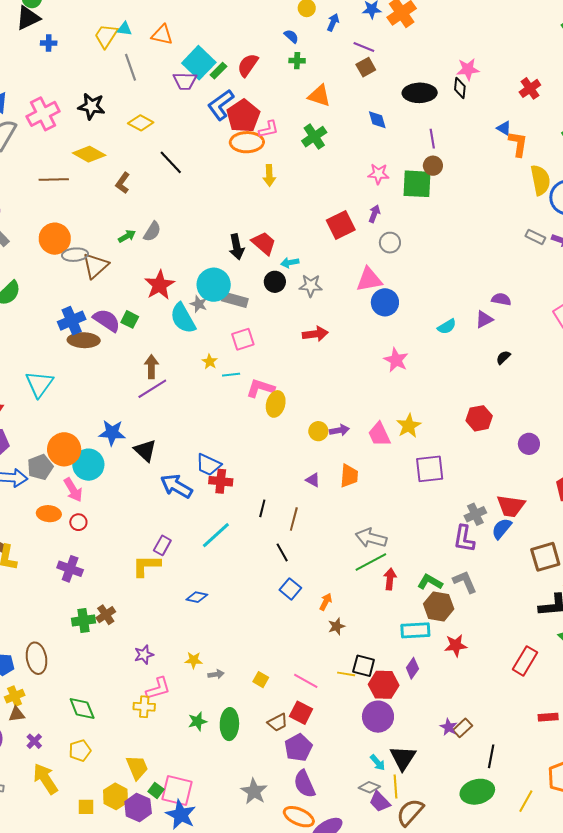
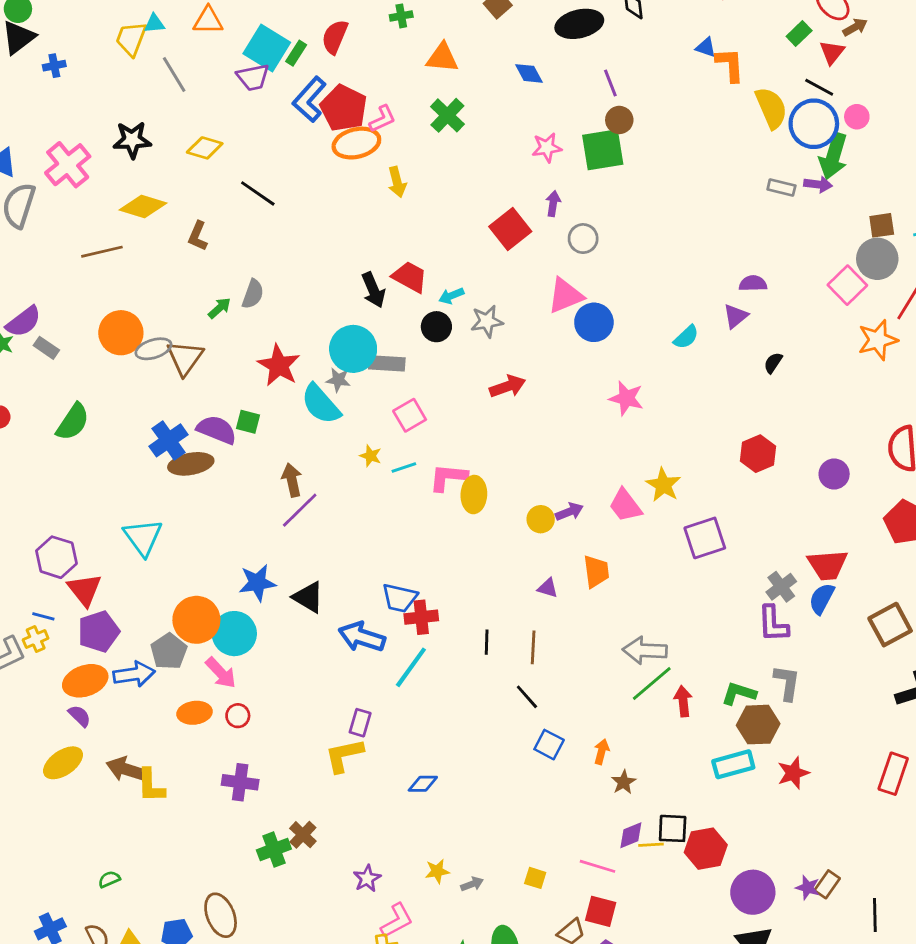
cyan line: (216, 535) -> (411, 667), moved
gray L-shape: (465, 582) -> (787, 683), turned 44
purple diamond: (412, 668) -> (631, 835), moved, turned 45
purple circle: (378, 717) -> (753, 892), moved

